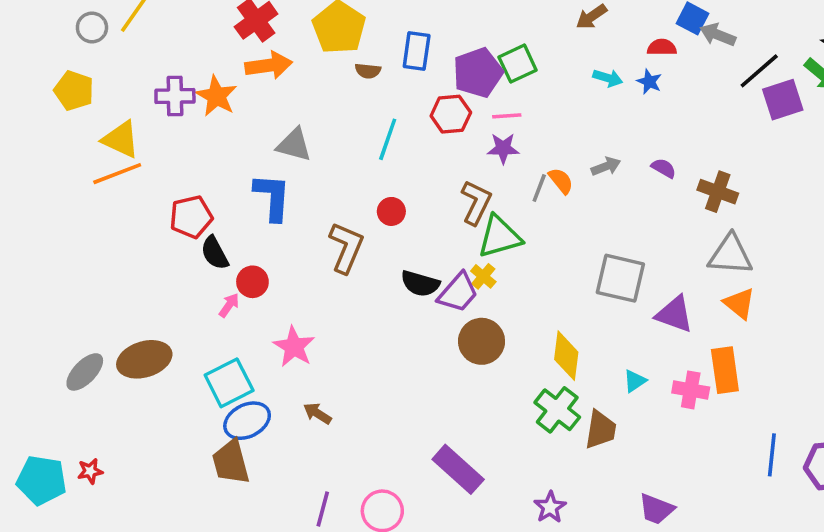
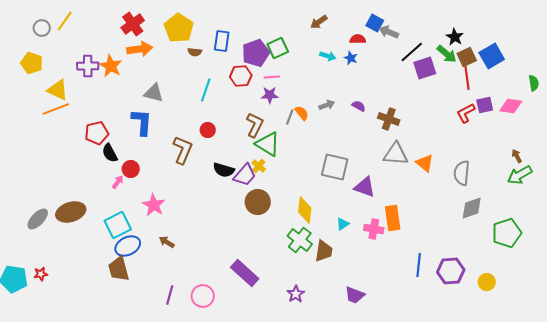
green triangle: (500, 237) -> (268, 144), turned 48
orange triangle: (739, 303) -> (425, 163), moved

